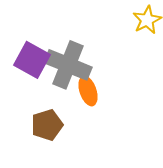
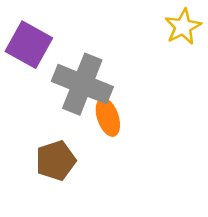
purple square: (32, 60) -> (29, 45), moved

